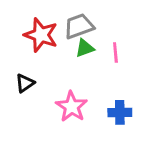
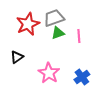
red star: (41, 35) -> (28, 24), turned 30
blue cross: (120, 112) -> (82, 77), turned -35

